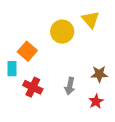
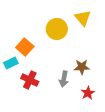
cyan rectangle: (12, 69) -> (11, 63), turned 64
brown star: (99, 74) -> (82, 67), moved

